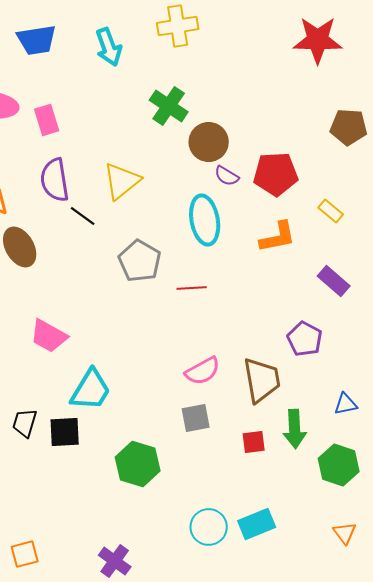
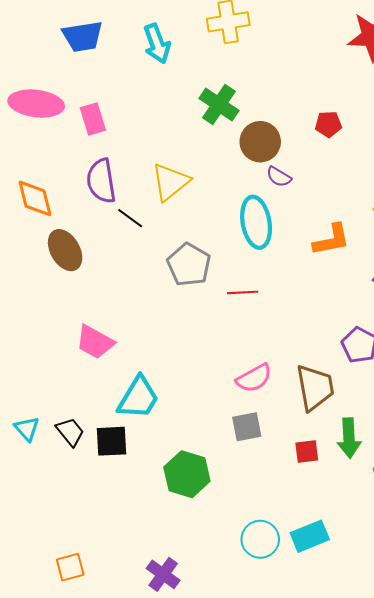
red pentagon: (276, 174) -> (328, 124), moved, size x0.6
black trapezoid: (25, 423) -> (70, 432), turned 124

